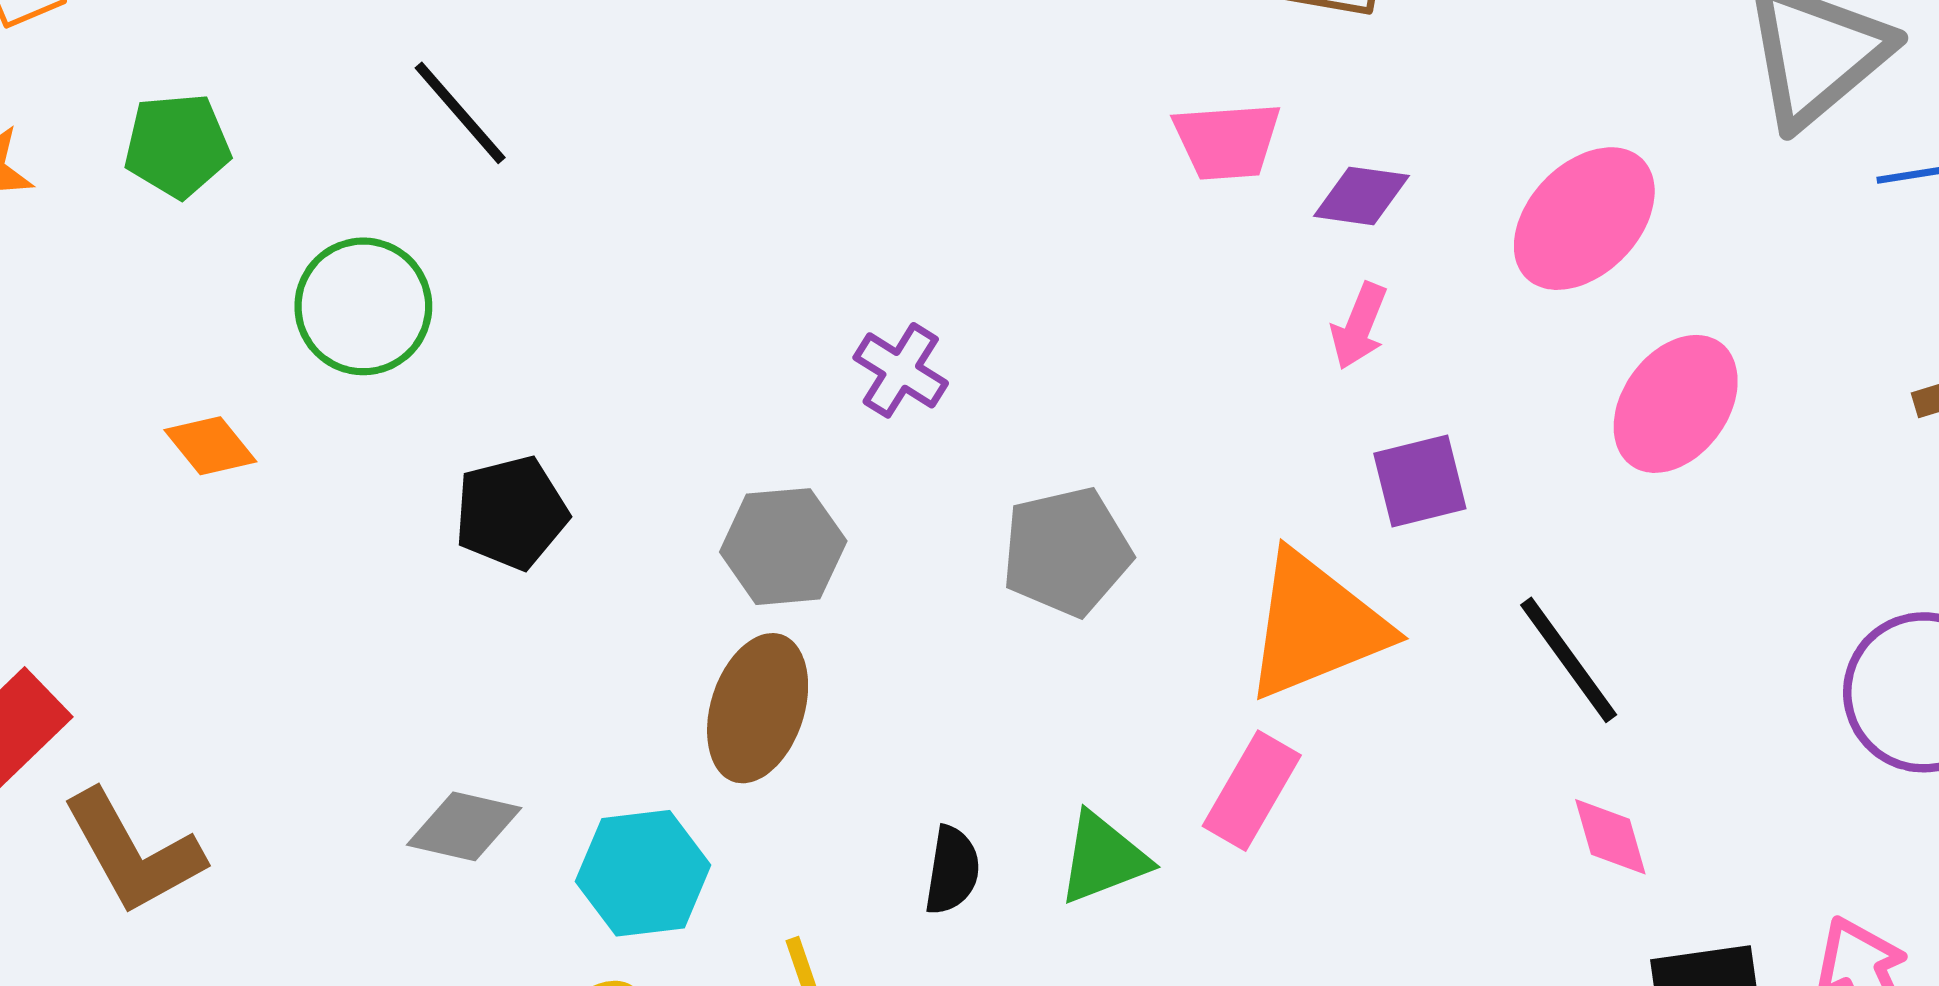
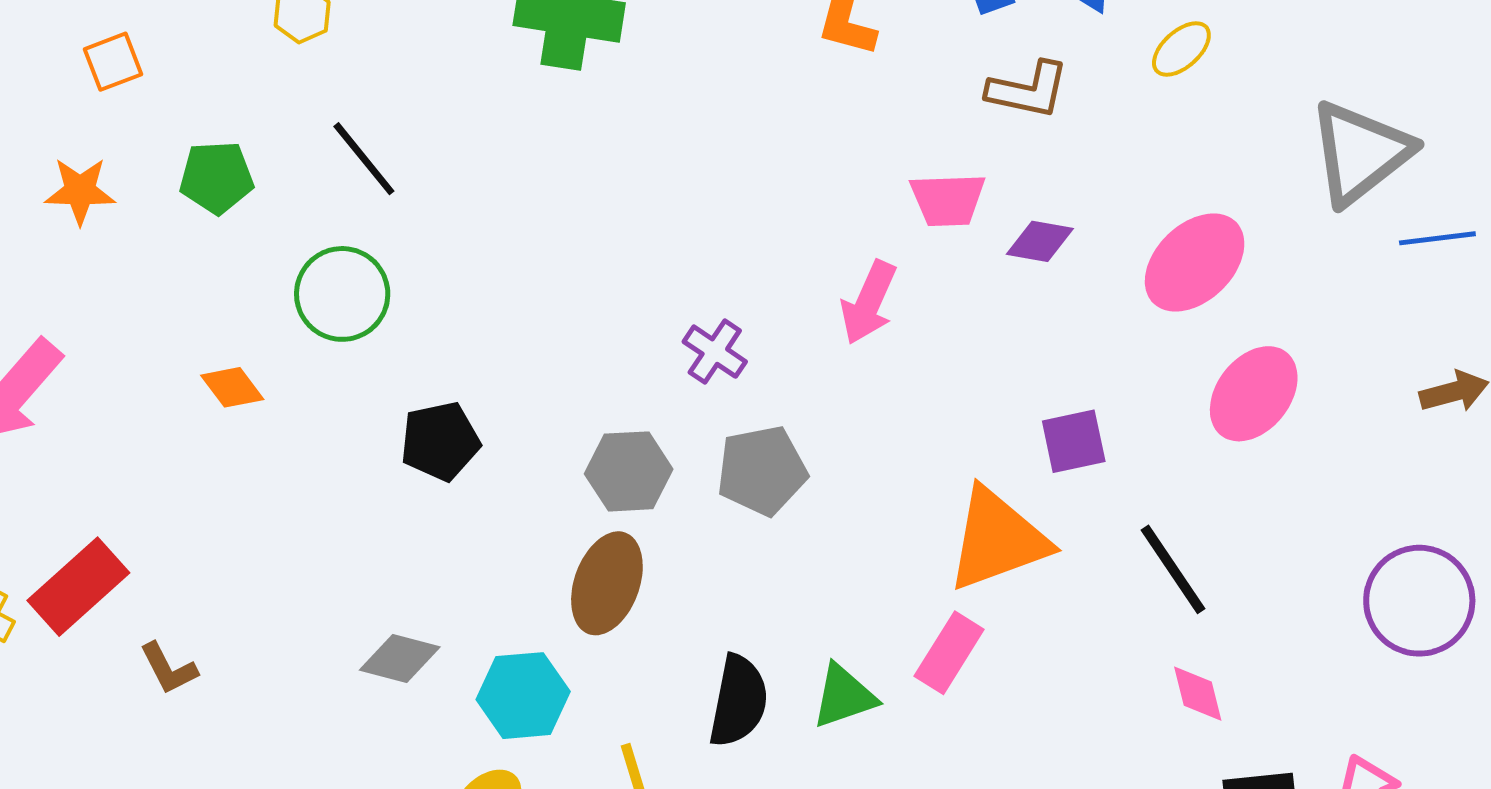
black line: (460, 113) -> (364, 159), moved
pink arrow: (1359, 326) -> (869, 303), moved, size x1.4
gray pentagon: (1067, 552) -> (762, 471), moved
brown L-shape: (133, 852) -> (168, 669), size x0.6
black semicircle: (952, 870) -> (738, 701), size x1.5

